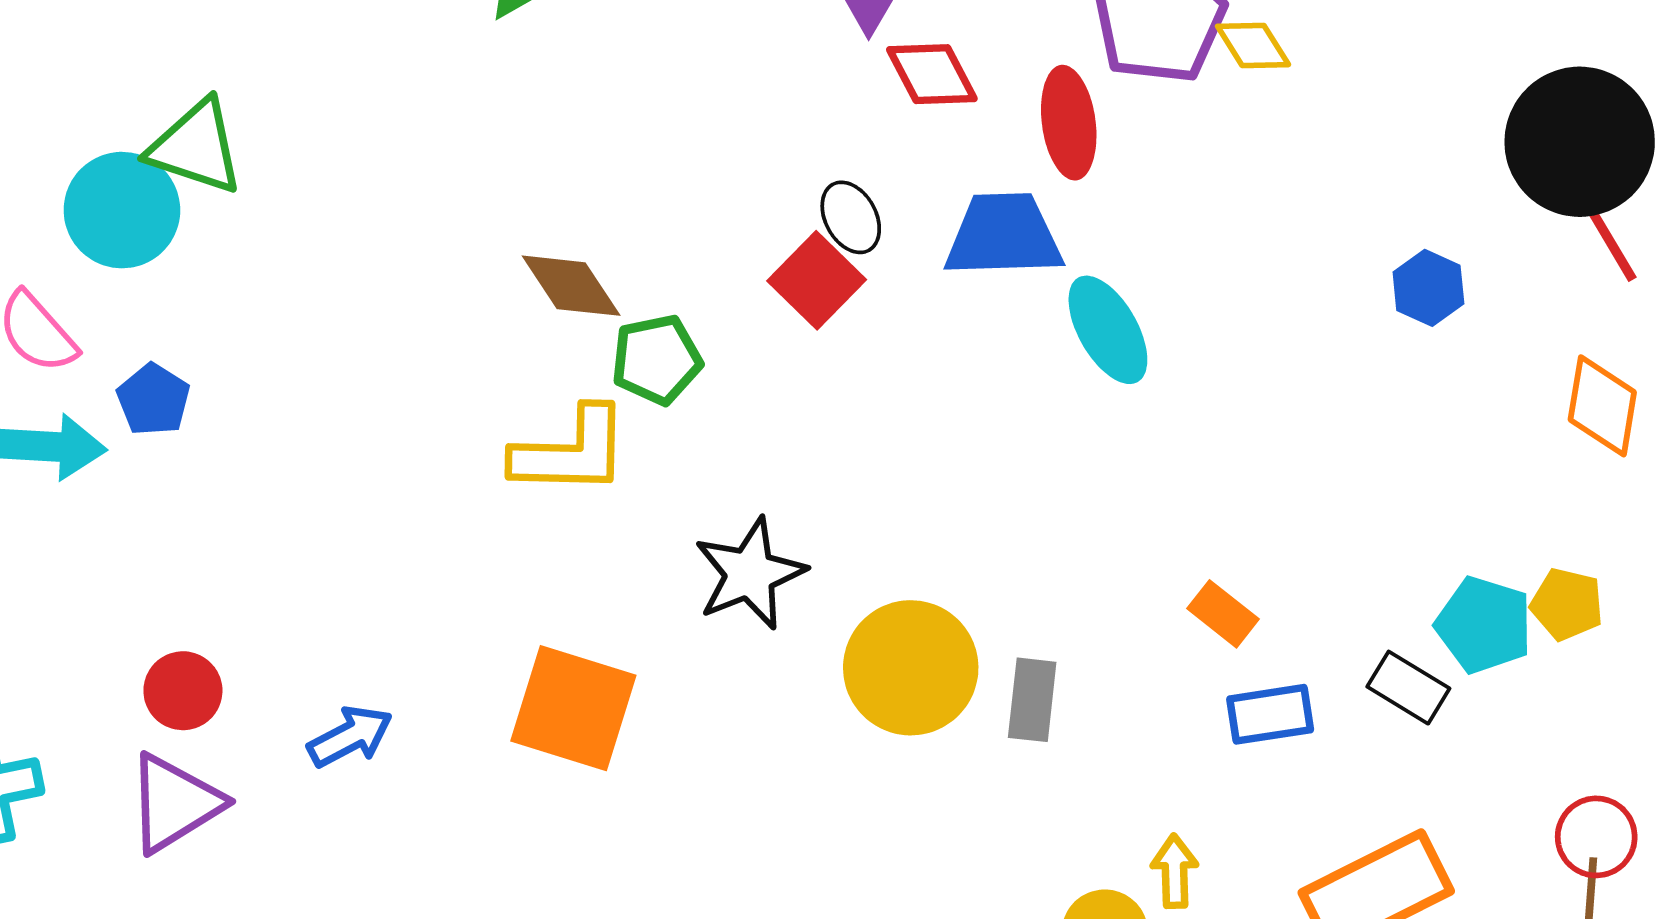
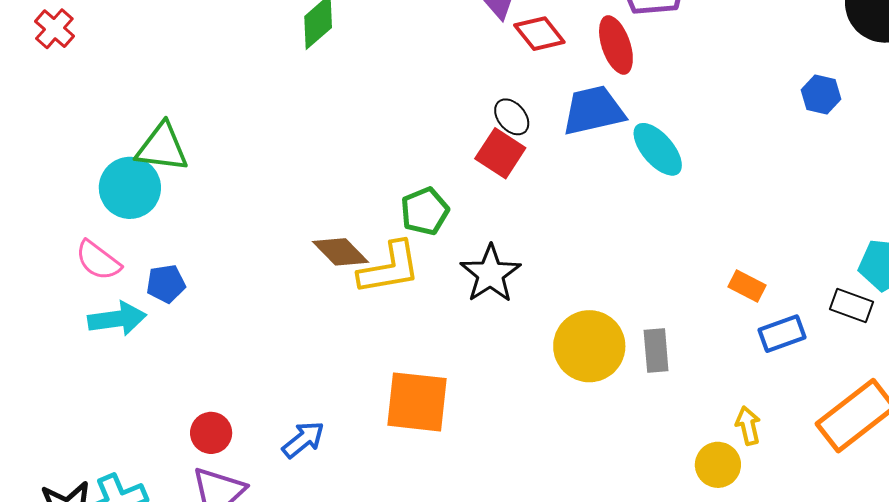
brown diamond: (571, 286) -> (340, 252), moved
blue pentagon: (153, 400) -> (166, 284), turned -30
black star: (750, 574) -> (490, 274), moved

